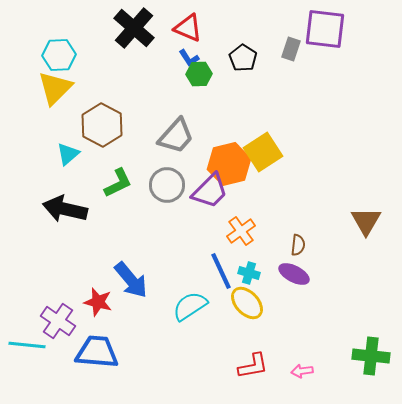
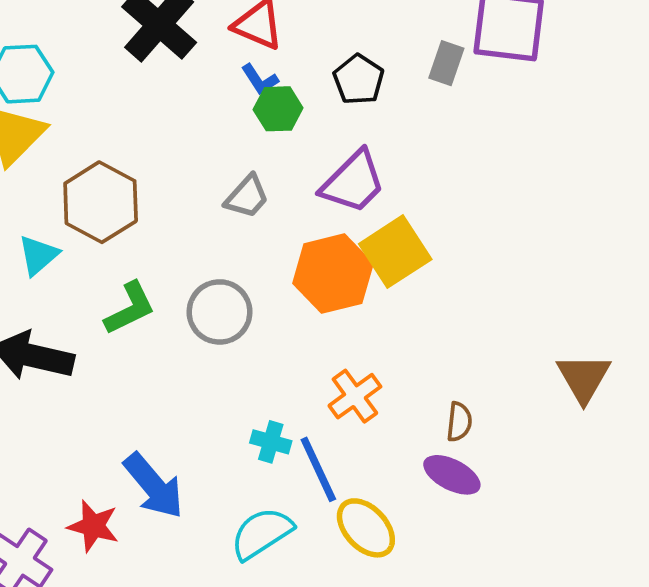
gray trapezoid: (176, 136) -> (247, 197), moved, size x0.7
purple trapezoid: (210, 191) -> (353, 182), moved
cyan cross: (249, 273) -> (271, 442), moved

